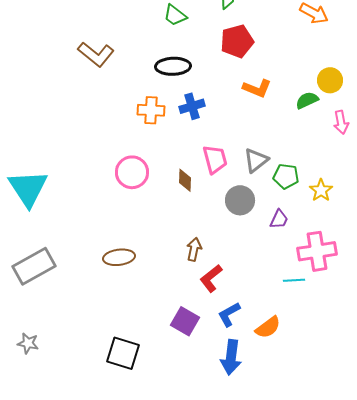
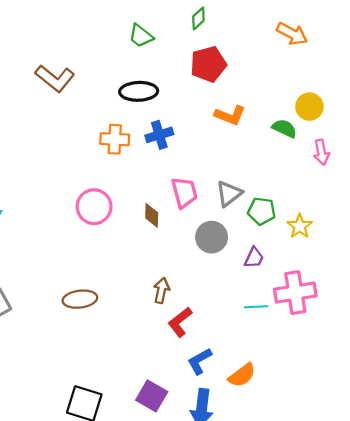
green semicircle: (307, 100) -> (284, 128), turned 50
cyan line: (294, 280) -> (256, 307), moved
purple square: (185, 321) -> (152, 396), moved

